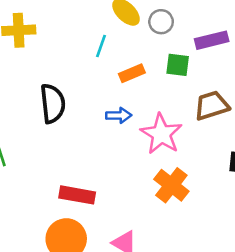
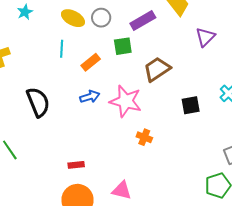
orange cross: (171, 185) -> (144, 137), size x0.6
red rectangle: (77, 195) -> (76, 165), size x0.6

